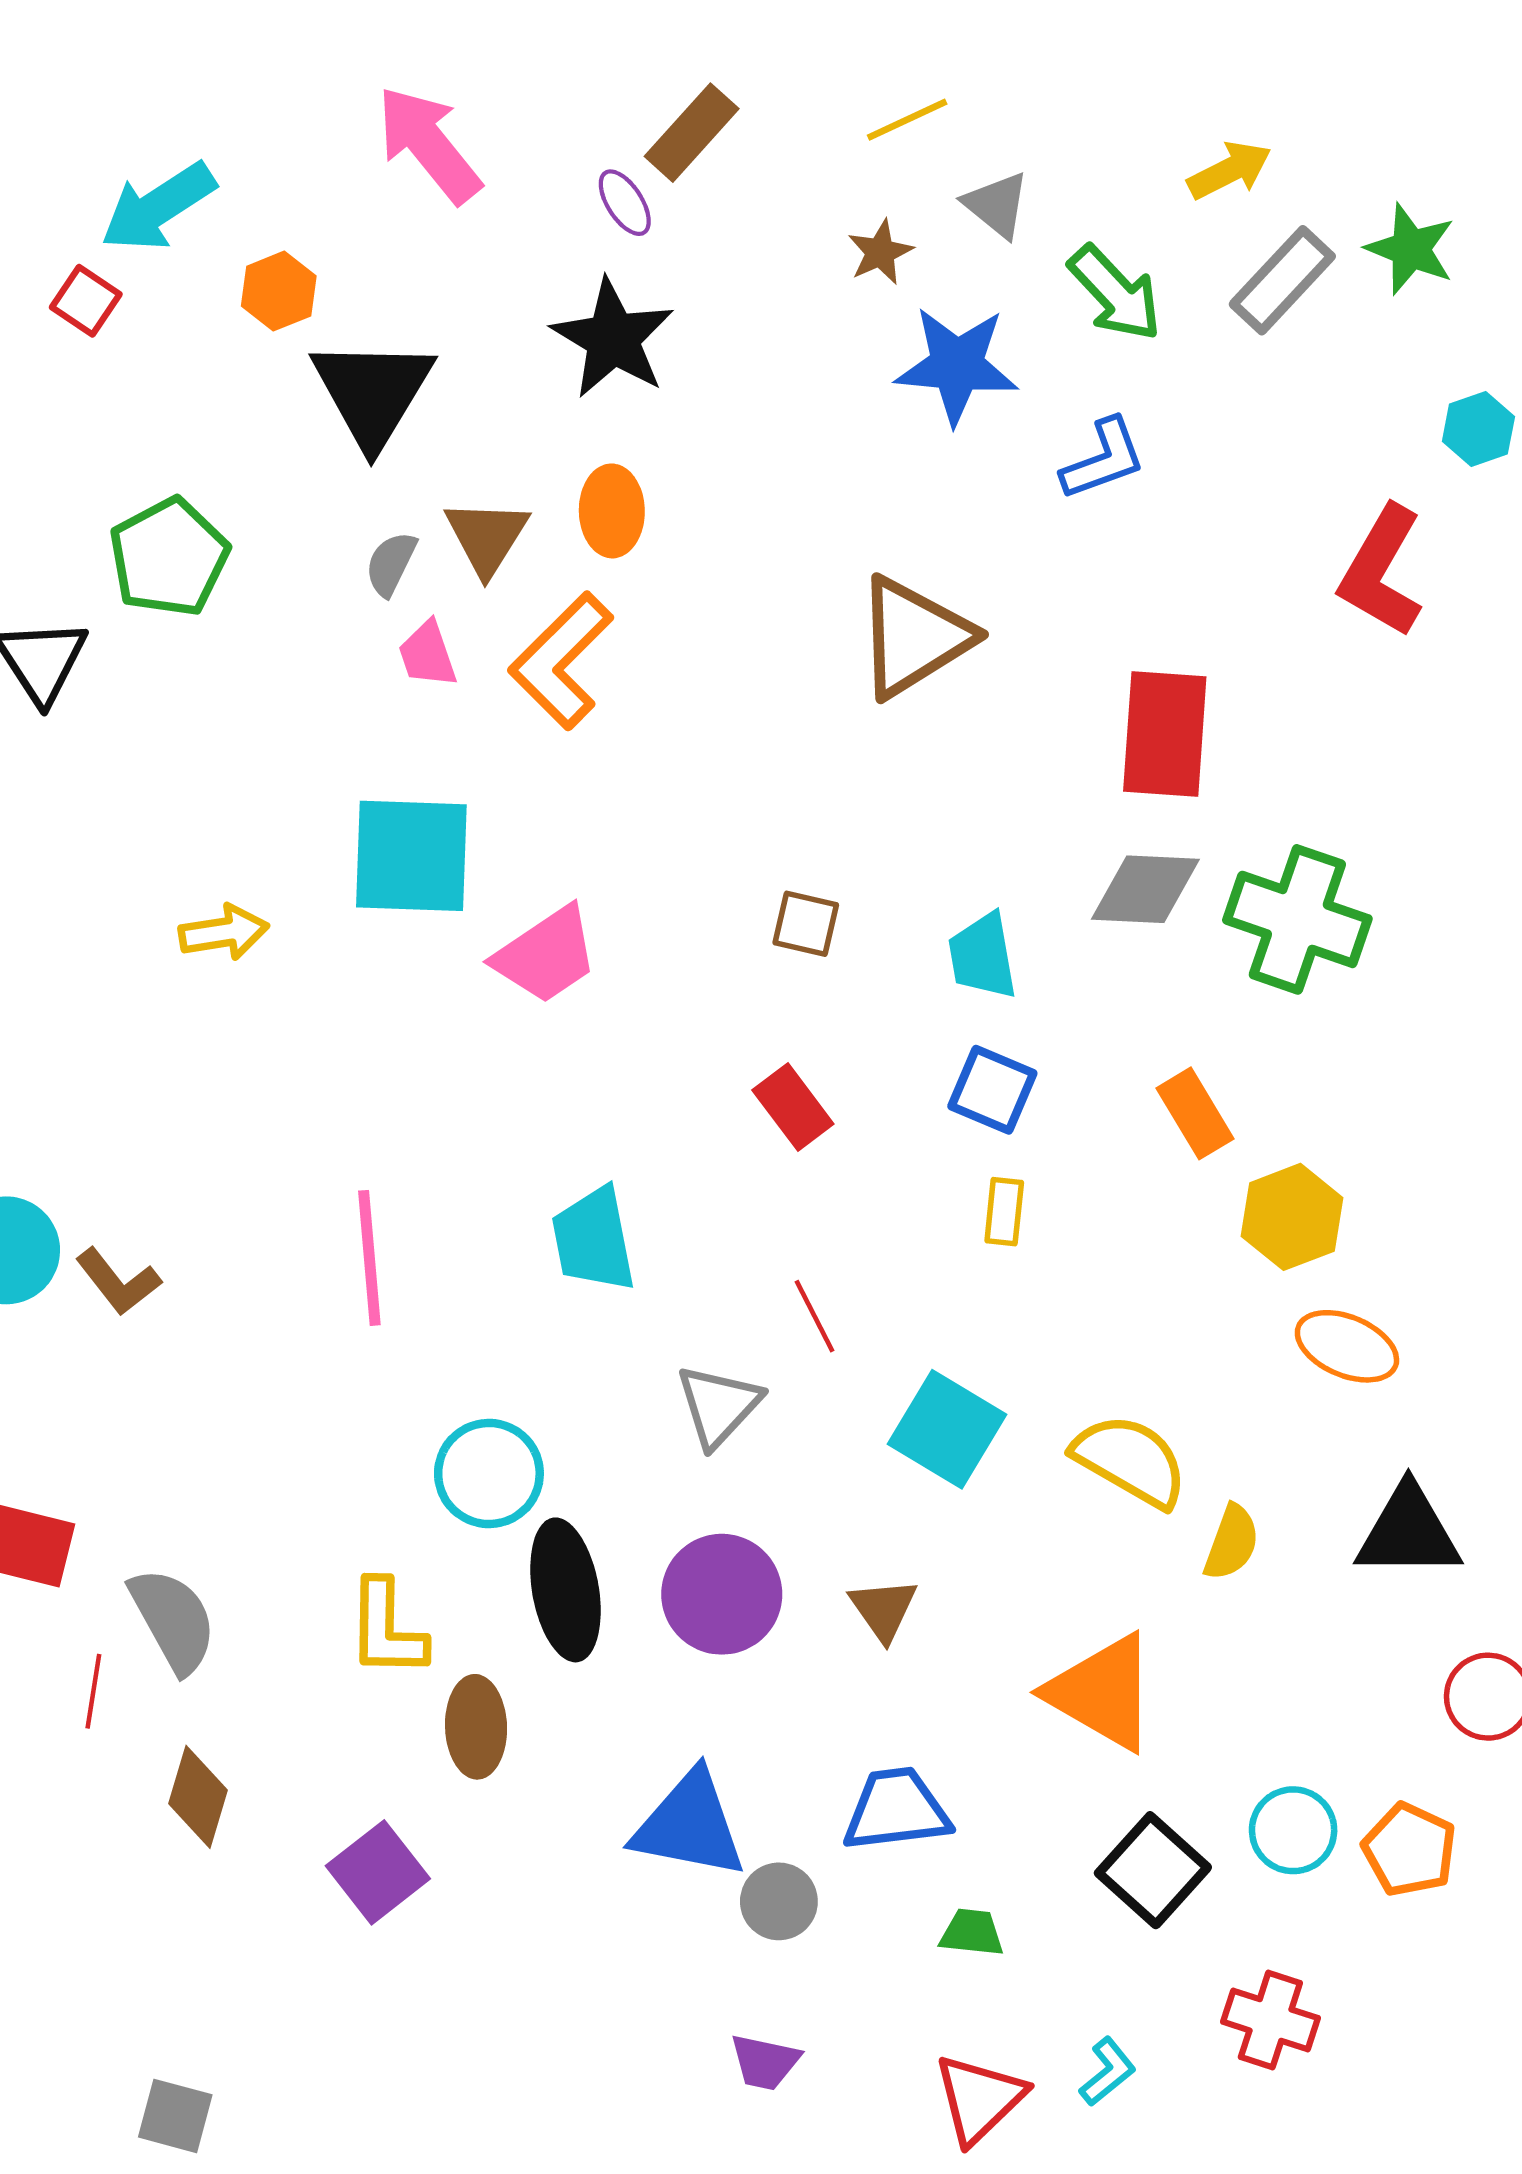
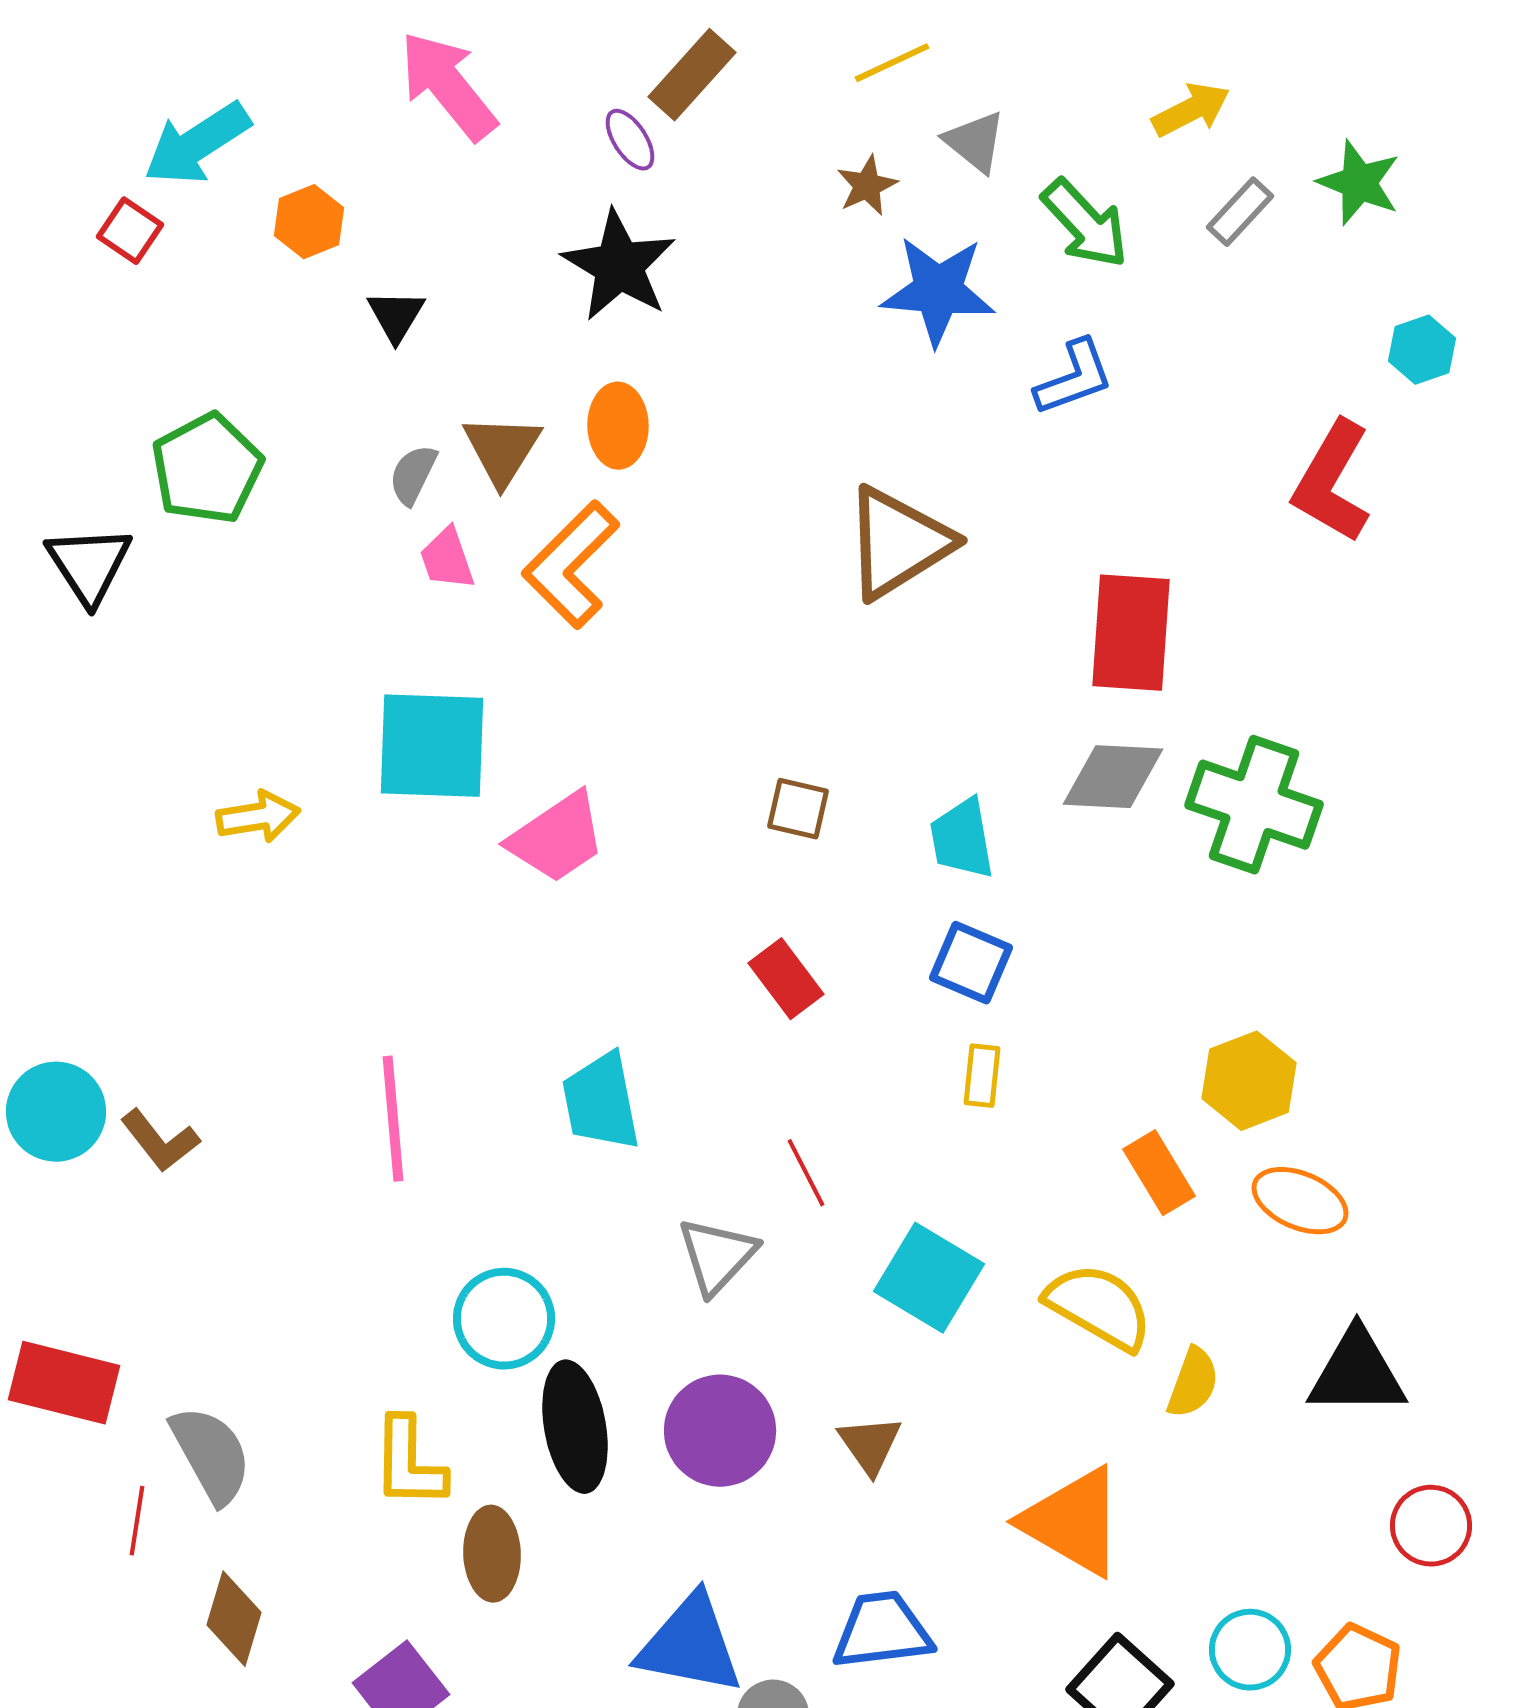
gray rectangle: (1282, 280) -> (1240, 212), size x0.7
black triangle: (373, 392) -> (396, 316), size x0.5
orange rectangle: (1195, 1113) -> (1159, 1173), moved

